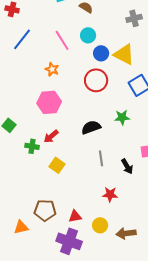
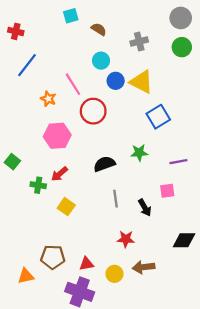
gray cross: (134, 18) -> (139, 42), moved
pink line: (62, 40) -> (73, 84), moved
orange star: (52, 69) -> (48, 99), moved
red circle: (96, 80) -> (93, 111), moved
brown arrow: (126, 233) -> (144, 267), moved

